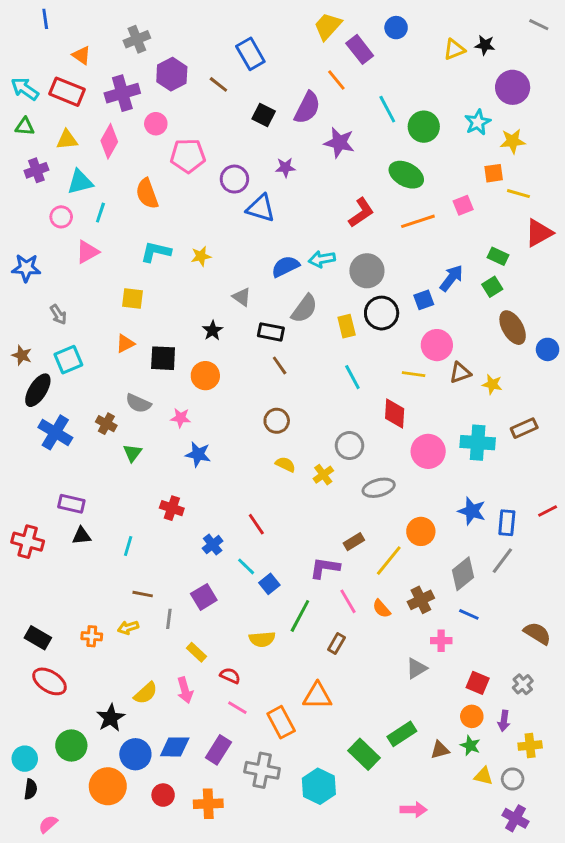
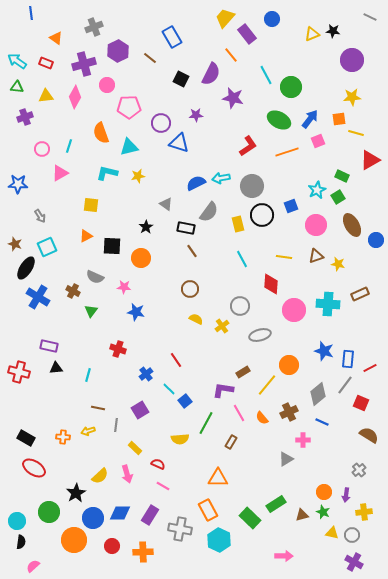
red rectangle: (67, 92) -> (46, 63), size x0.6
cyan star: (478, 122) -> (317, 190), moved
cyan triangle: (80, 182) -> (129, 147), moved
blue arrow: (451, 278) -> (310, 119), moved
pink circle: (437, 345) -> (316, 225), moved
red line: (548, 511) -> (370, 368), moved
red square: (478, 683) -> (361, 403), moved
orange rectangle: (281, 722) -> (208, 510), moved

